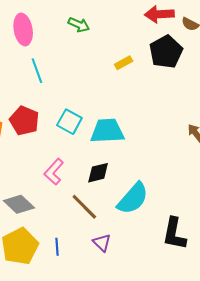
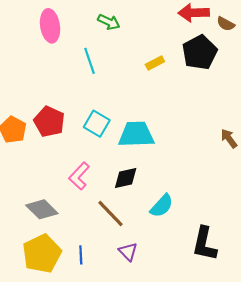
cyan line: (37, 71) -> (90, 61), moved
cyan semicircle: (133, 198) -> (162, 206), size x0.7

